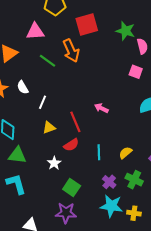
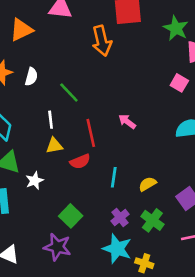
green line: (47, 61) -> (69, 93), moved
white semicircle: (23, 87) -> (31, 77), turned -144
white line: (42, 102) -> (51, 120), moved, turned -40
yellow triangle: (49, 127) -> (54, 146), moved
white star: (54, 163) -> (35, 181), moved

